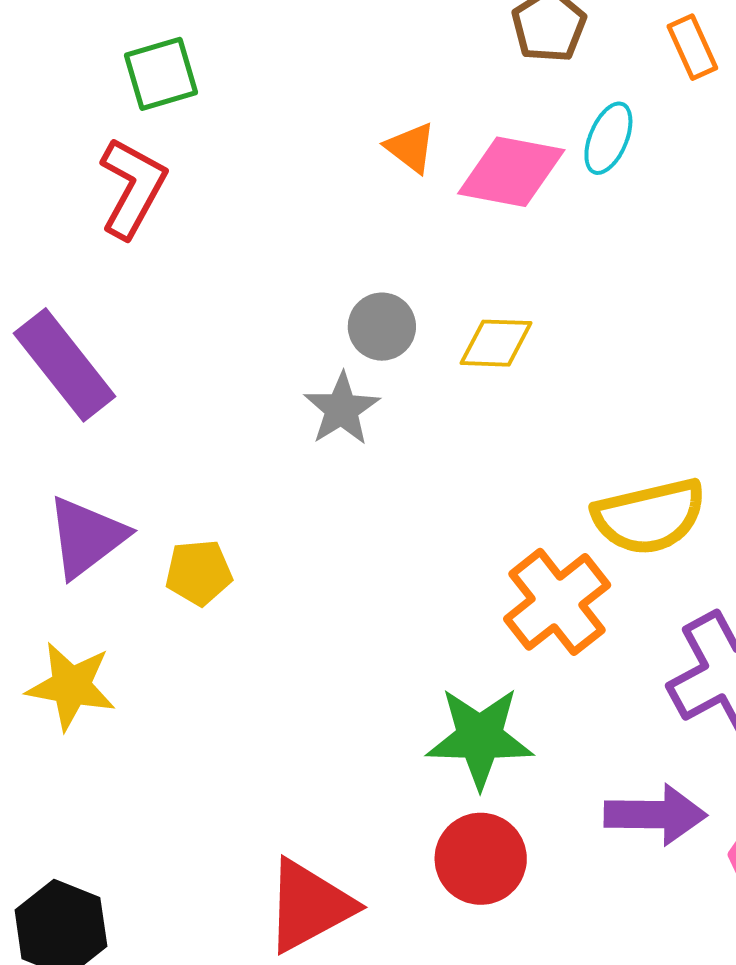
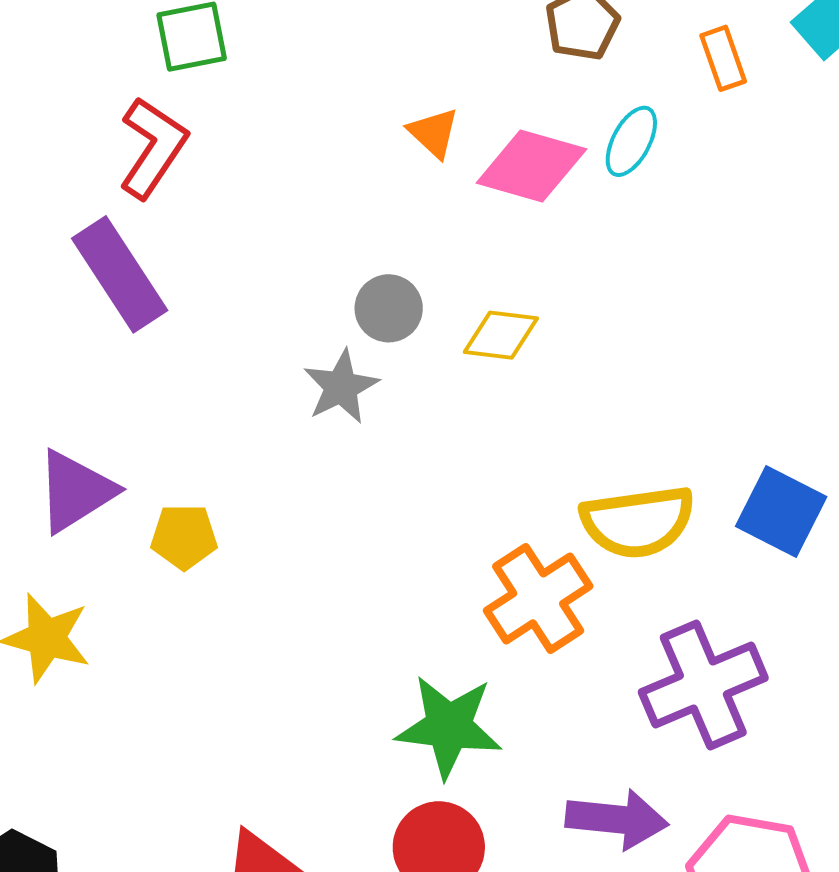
purple rectangle: (65, 365) -> (120, 274), moved

